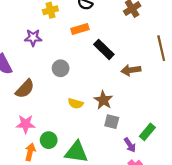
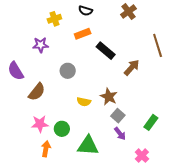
brown arrow: (131, 70) -> (132, 68), turned 144
gray square: (112, 122) -> (118, 116), turned 32
green circle: (49, 140) -> (62, 129), moved
purple arrow: (130, 145) -> (120, 134), moved

